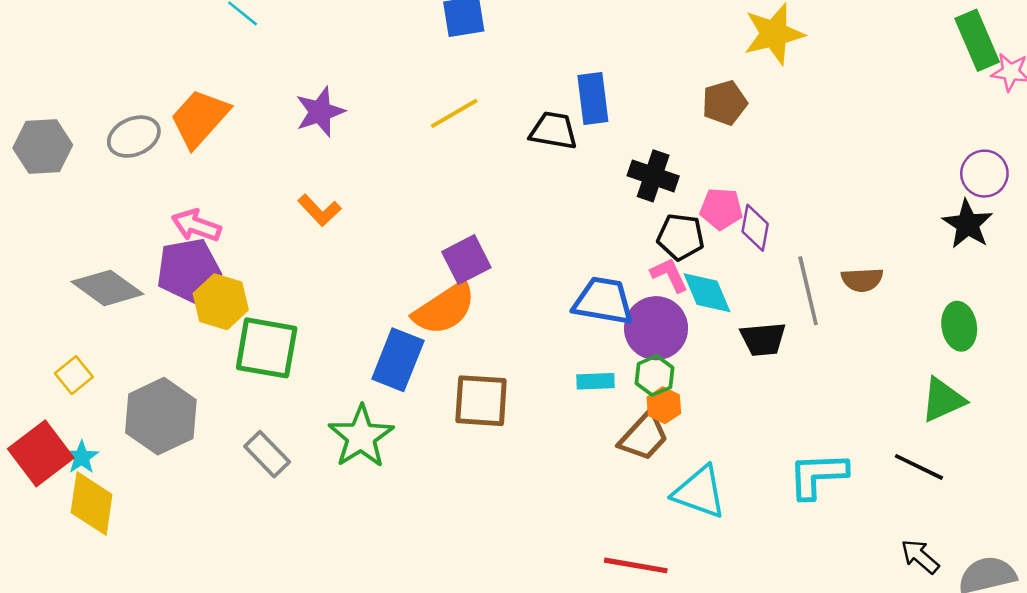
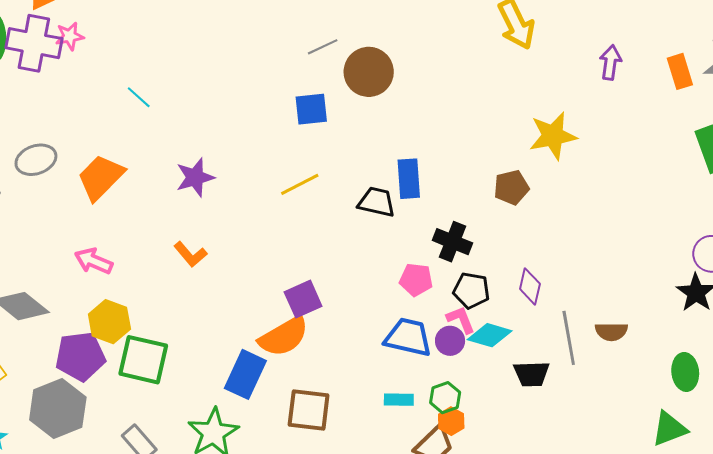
gray ellipse: (134, 137) -> (36, 160), moved
pink pentagon: (721, 209) -> (416, 280), moved
purple pentagon: (188, 270) -> (80, 356), moved
cyan diamond: (707, 293) -> (490, 335), turned -54
purple circle: (656, 328) -> (450, 341), moved, size x0.6

